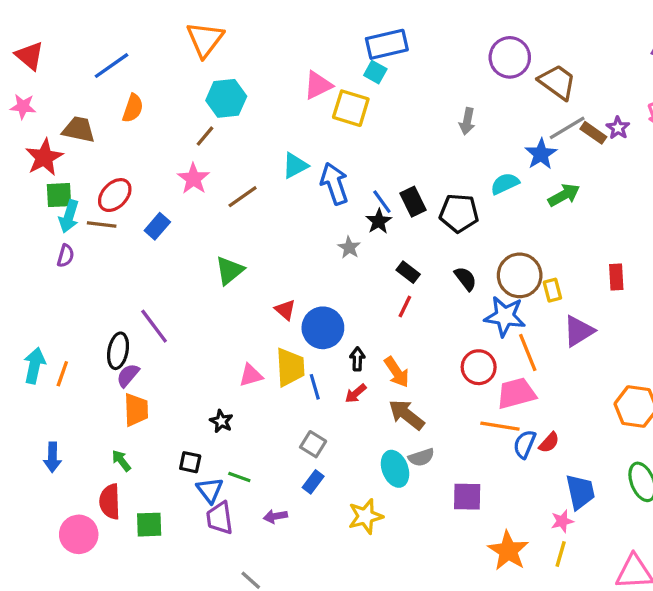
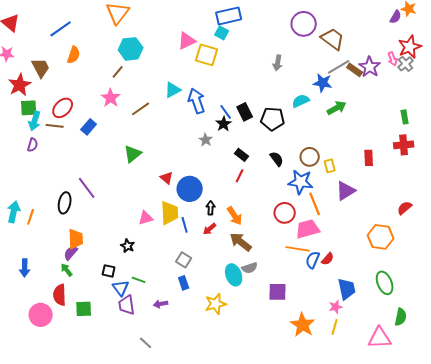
purple star: (618, 128) -> (370, 67), size x1.5
brown trapezoid: (79, 129) -> (41, 68), turned 50
blue star: (541, 154) -> (323, 83), turned -30
brown circle: (520, 275) -> (310, 157), size x0.7
purple semicircle: (128, 375) -> (71, 253), moved
blue rectangle: (313, 482) -> (184, 283), turned -56

